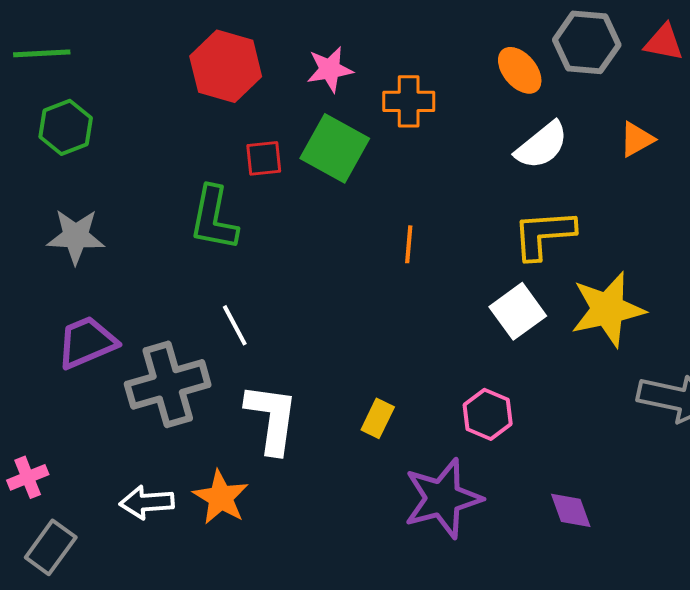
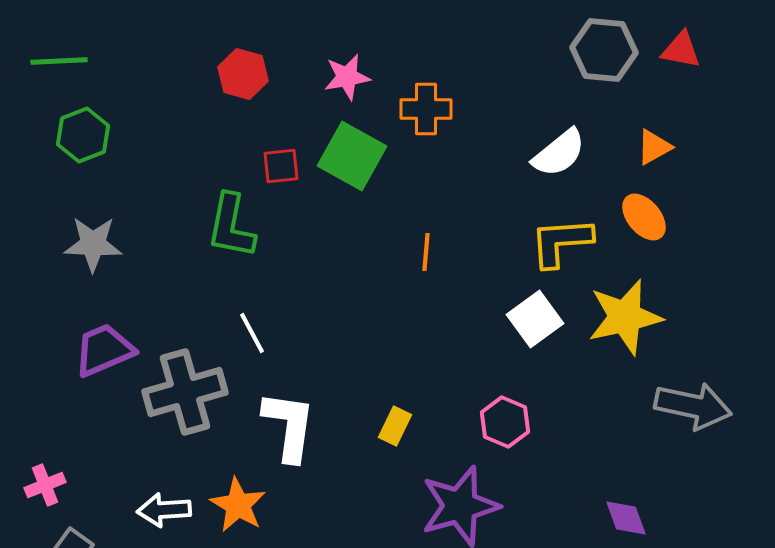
red hexagon: (226, 66) -> (243, 74), size x0.7
orange ellipse: (520, 70) -> (644, 217), moved
purple diamond: (571, 510) -> (626, 518), moved

